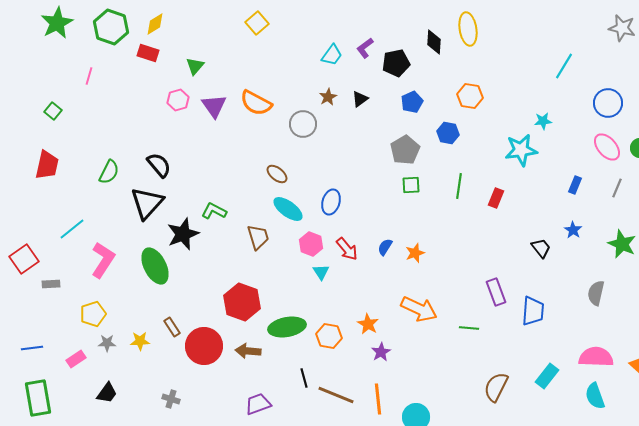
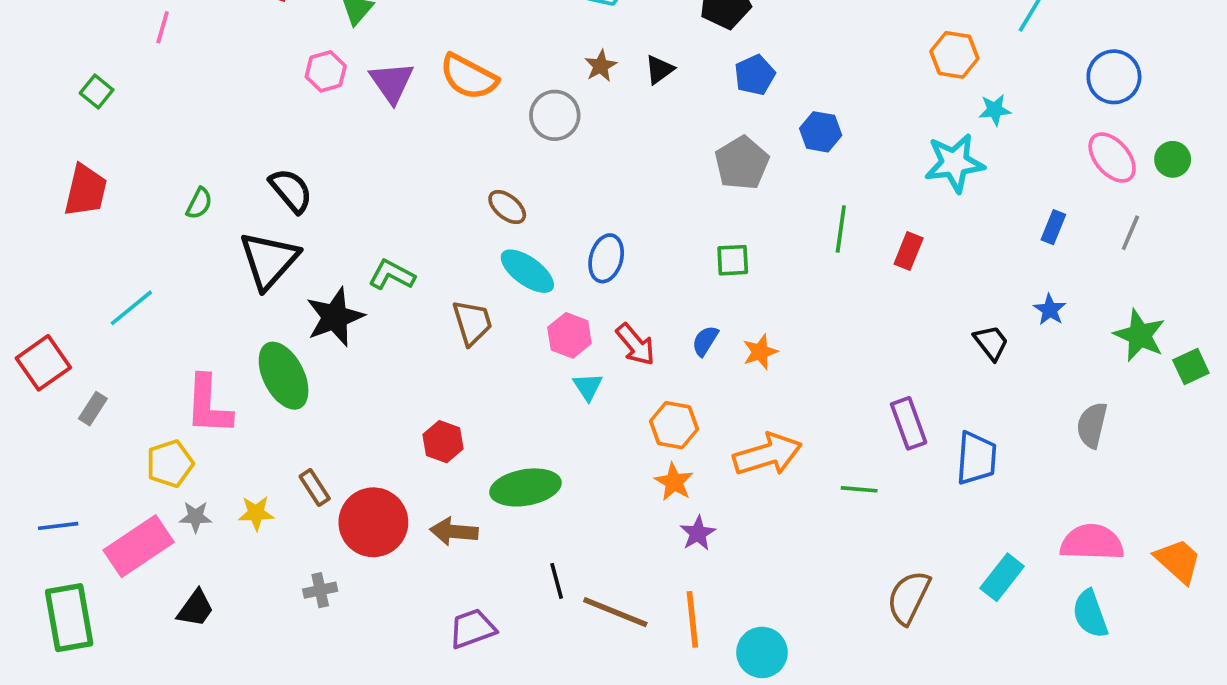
orange hexagon: (470, 96) -> (954, 55), moved
green semicircle: (109, 172) -> (199, 203), size x0.7
green square: (411, 185) -> (733, 260), moved
pink L-shape: (103, 260) -> (208, 405), moved, turned 150
gray rectangle: (51, 284) -> (93, 409), turned -54
red hexagon: (242, 302) -> (443, 442), size x0.6
orange arrow: (419, 309) -> (767, 454), turned -42
orange hexagon: (329, 336) -> (674, 425), moved
pink rectangle: (76, 359) -> (139, 546), size x1.8
gray cross: (171, 399) -> (320, 590), moved, turned -30

